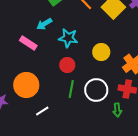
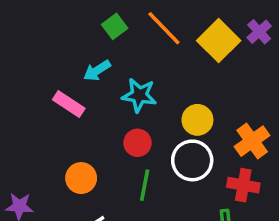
orange circle: (26, 85) -> (81, 178), moved, size x0.7
white circle: (96, 90) -> (192, 160), moved

